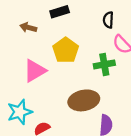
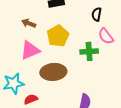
brown arrow: (28, 27) -> (29, 23), moved
brown ellipse: (84, 100) -> (53, 72), moved

